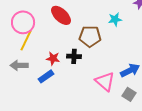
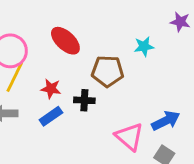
red star: (53, 58) -> (51, 89), moved
blue rectangle: (46, 76) -> (51, 116), moved

